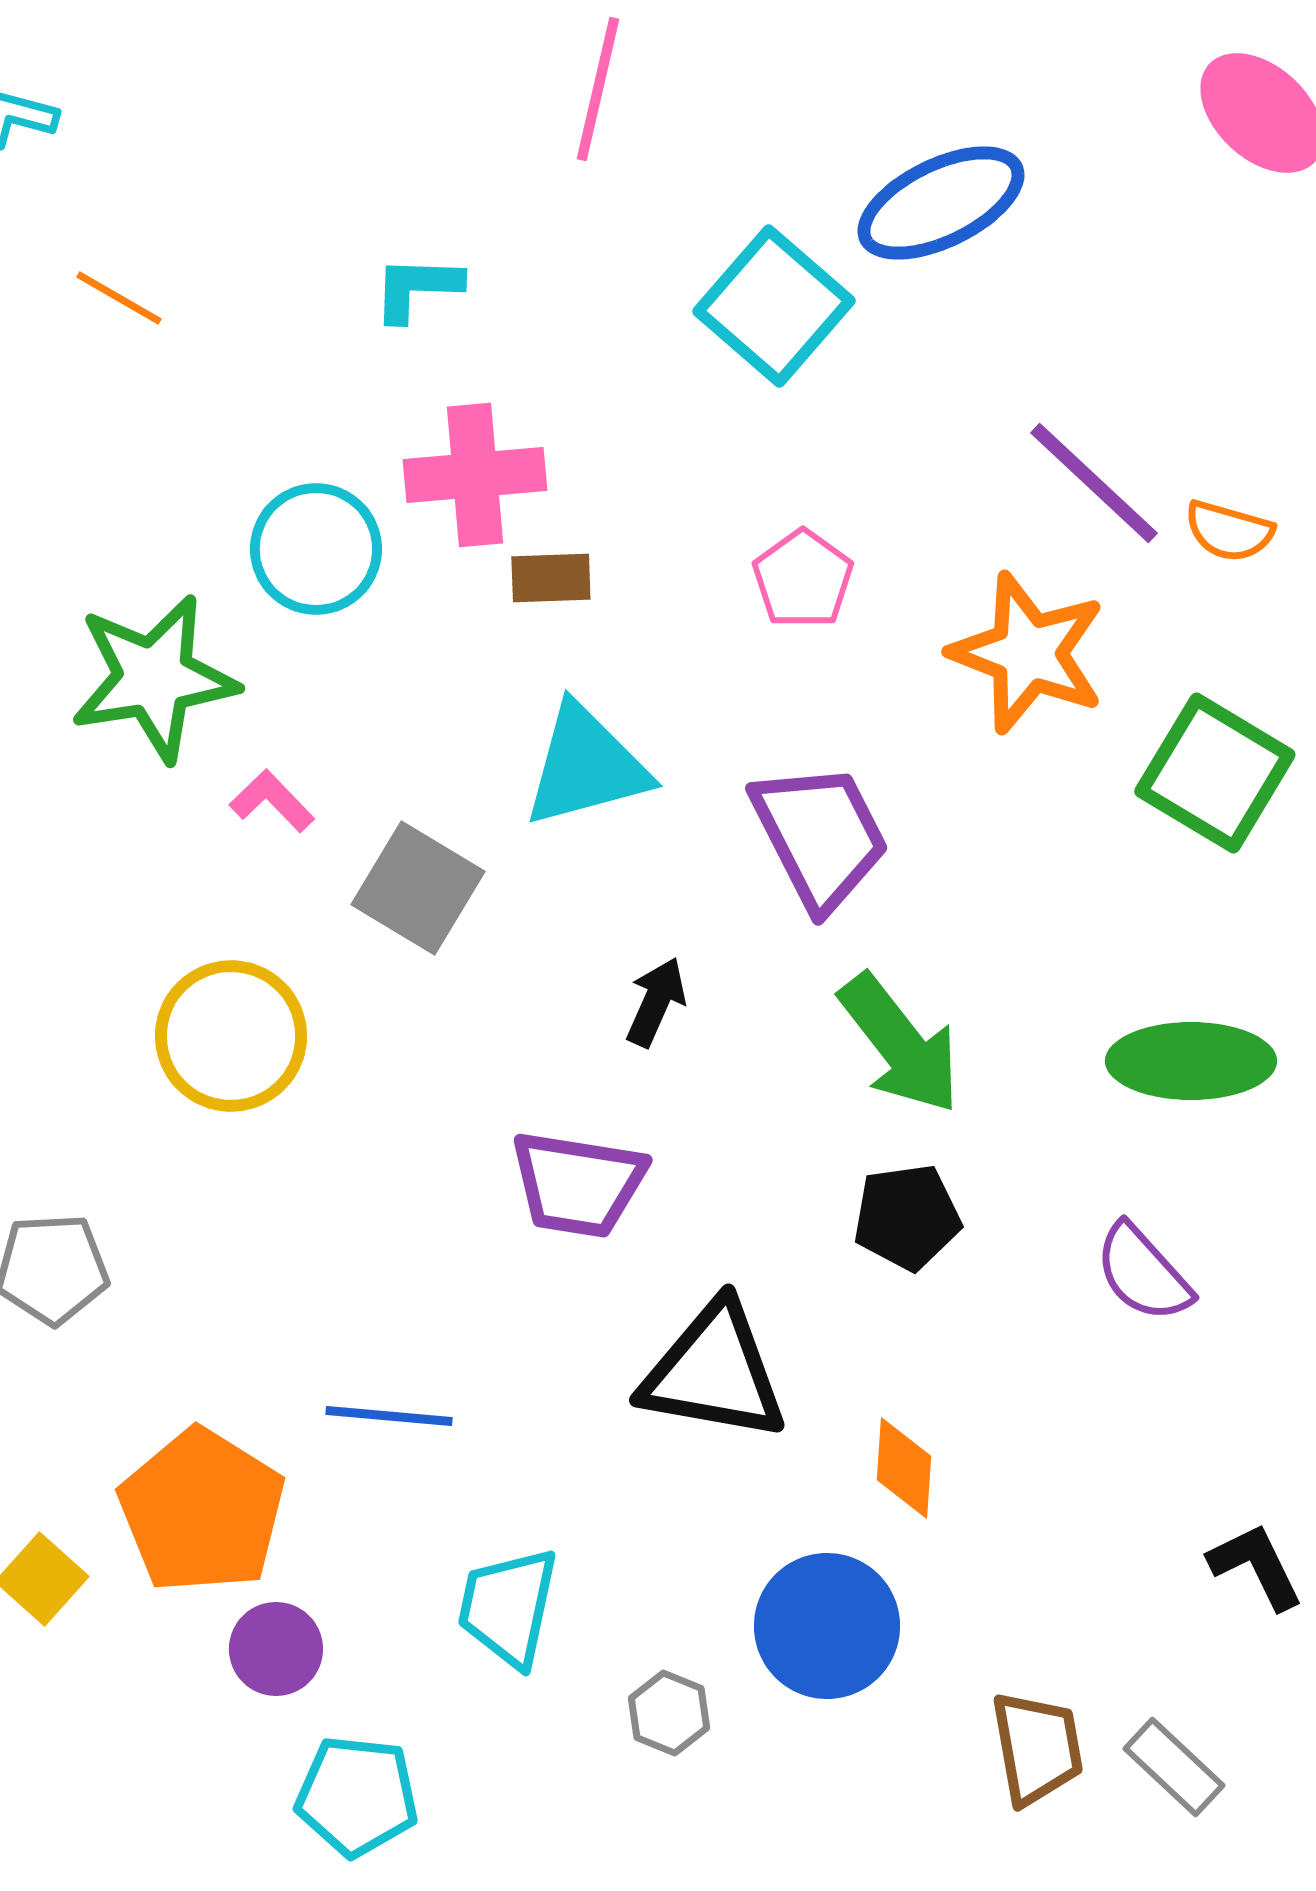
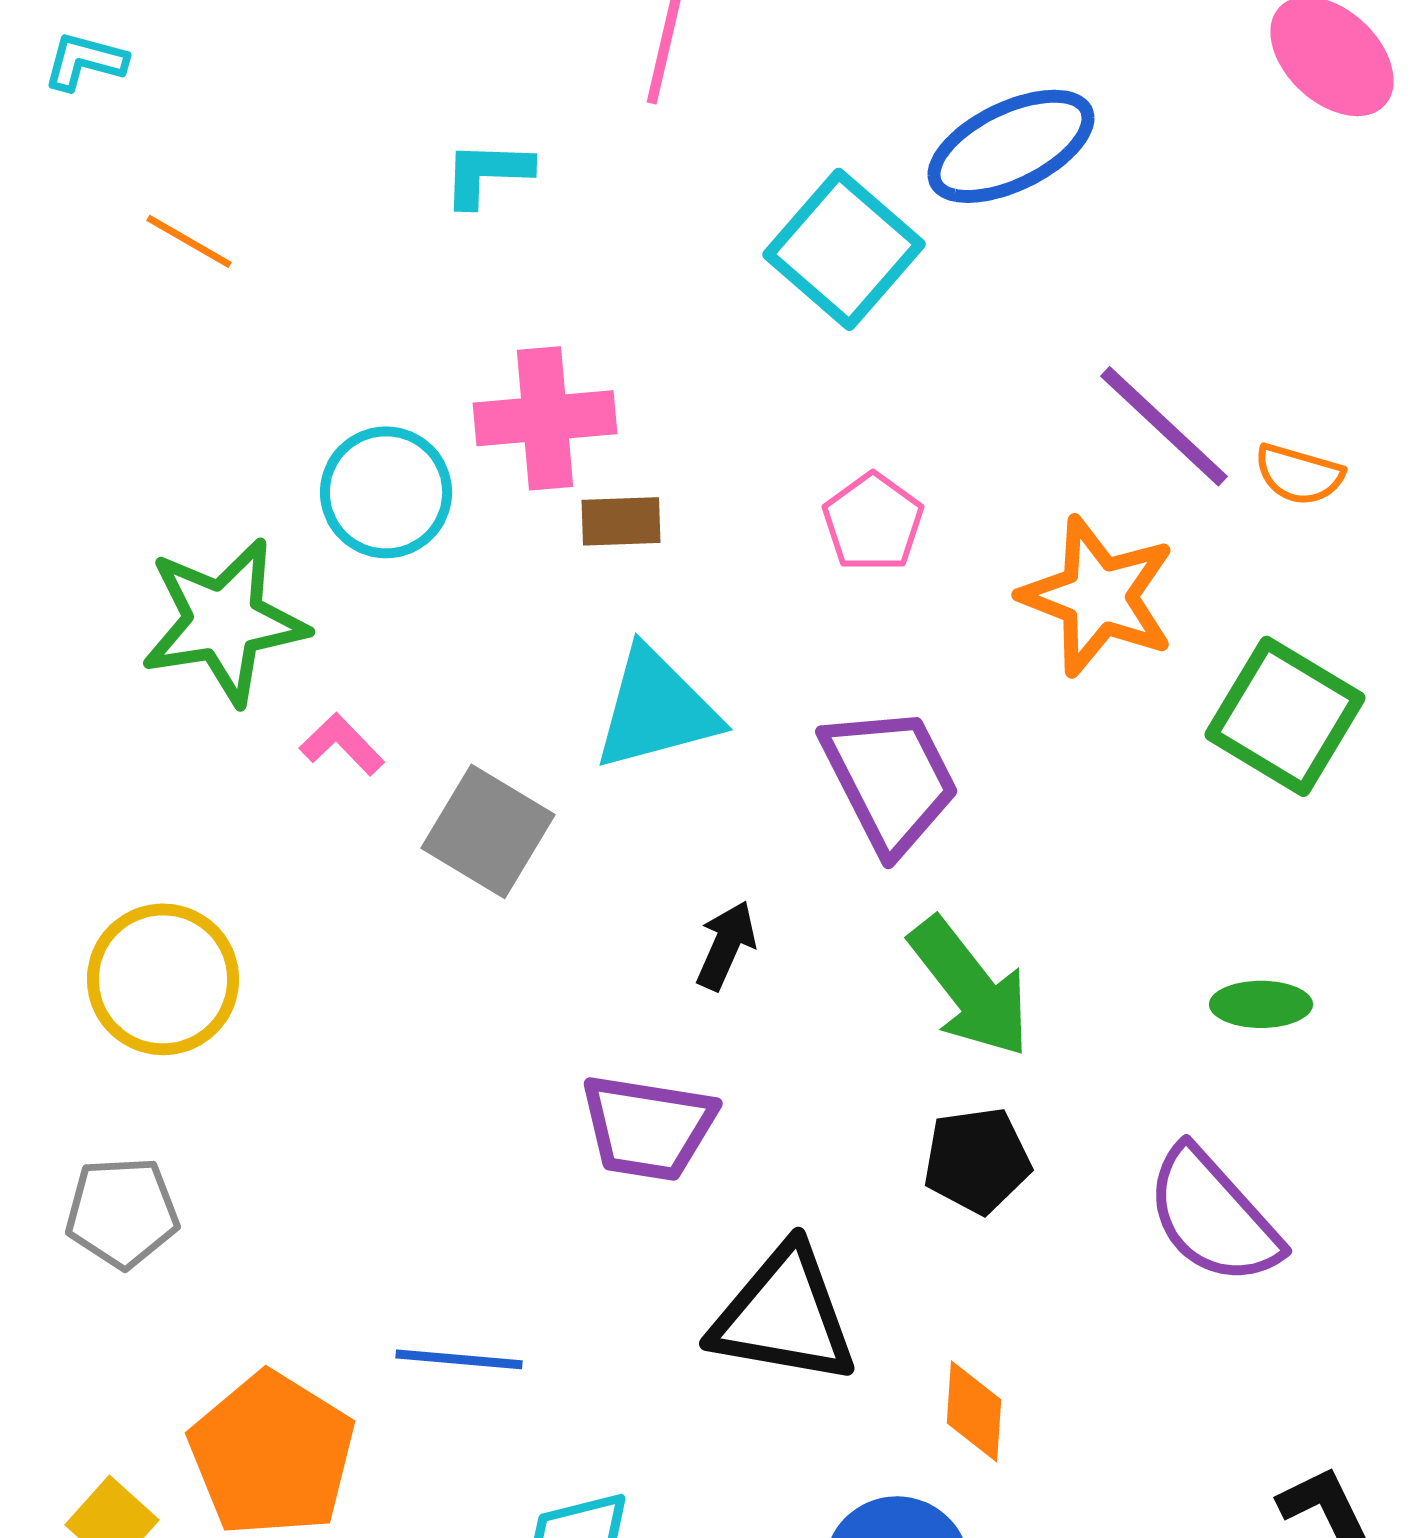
cyan L-shape: (417, 288) -> (487, 173), moved
yellow circle: (231, 1036) -> (163, 979), moved
green ellipse: (1191, 1061) -> (1261, 1004), size x0.6
purple semicircle: (1143, 1273) -> (1213, 1216), size x1.4

